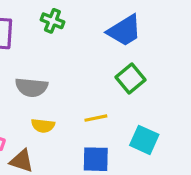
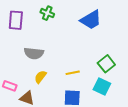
green square: (130, 78) -> (106, 64), moved
yellow semicircle: (43, 126) -> (40, 77), turned 120

